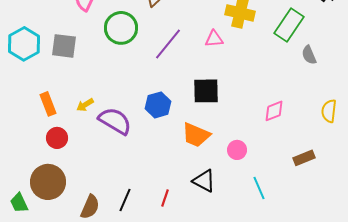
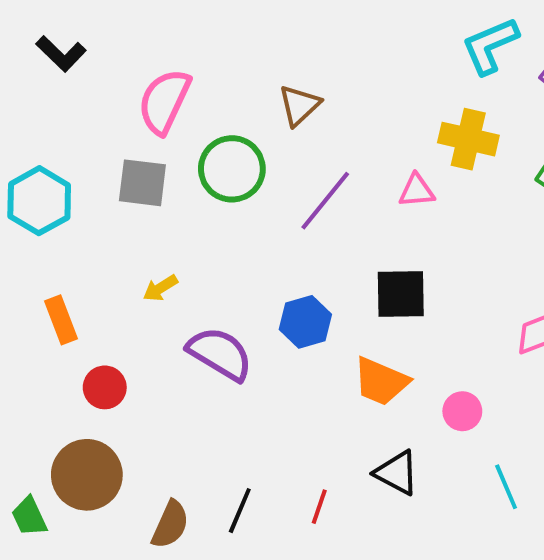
gray square: (64, 46) -> (142, 183), moved
orange rectangle: (48, 104) -> (61, 320), moved
yellow arrow: (85, 105) -> (160, 288), moved

